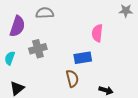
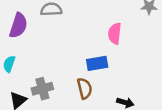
gray cross: (38, 49) -> (42, 89), moved

